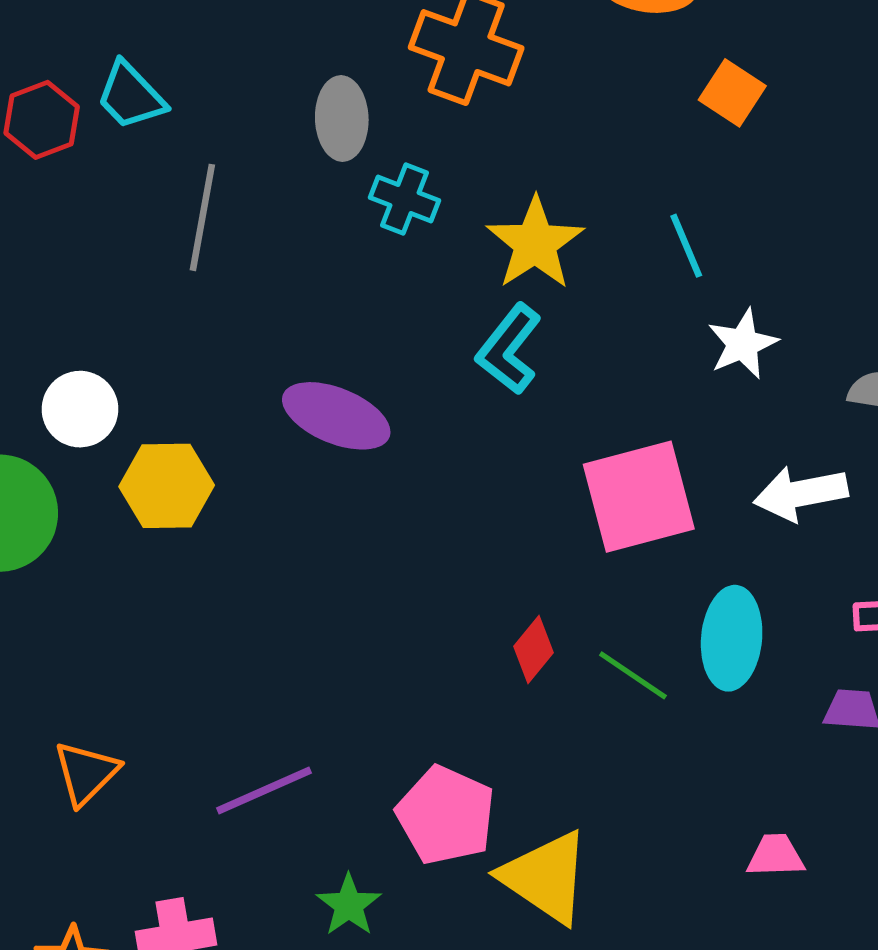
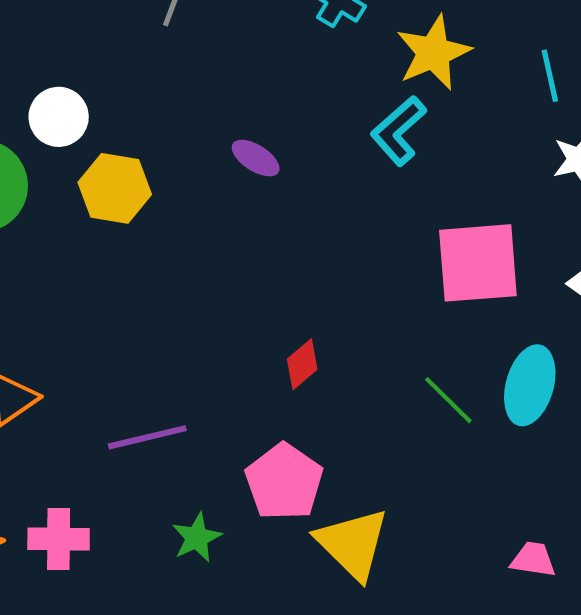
purple ellipse: (336, 416) -> (256, 158), size x0.6
red diamond: (534, 650) -> (302, 364), moved

